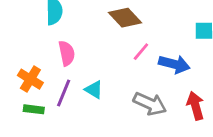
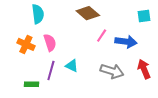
orange cross: (30, 79) -> (26, 44), moved

